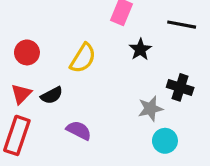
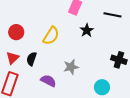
black cross: (180, 87) -> (119, 60), moved
black semicircle: (52, 95) -> (32, 59), turned 136
gray star: (150, 109) -> (71, 67), moved

